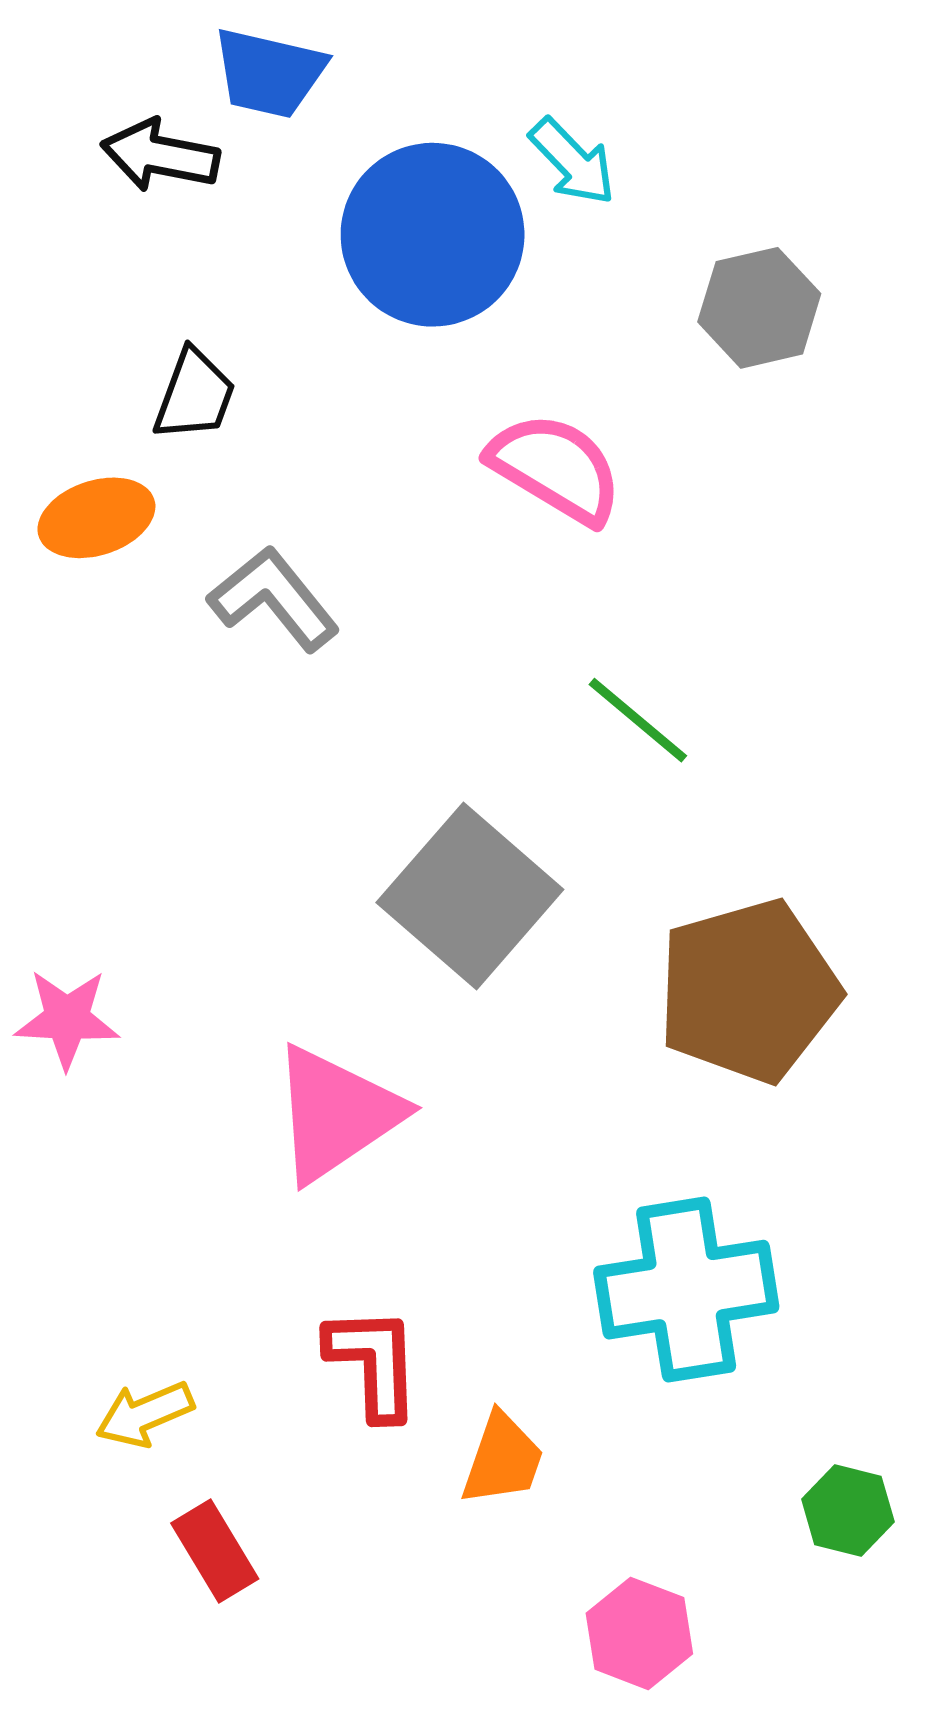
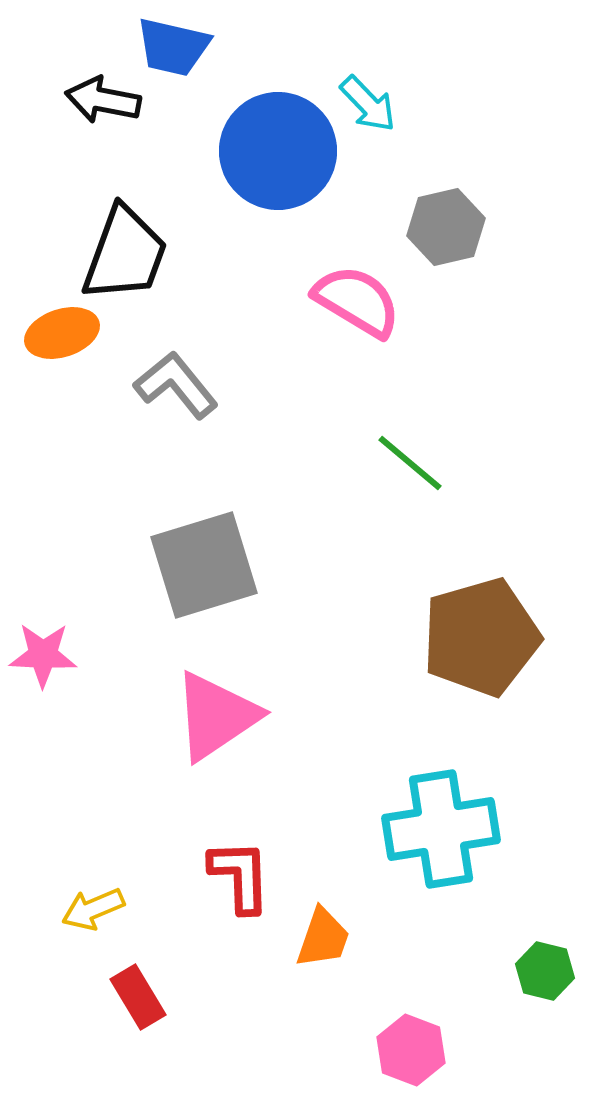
gray hexagon: (759, 308) -> (446, 227), moved
black trapezoid: (194, 395) -> (125, 254), size x1.6
gray square: (470, 896) -> (204, 565), moved, turned 32

